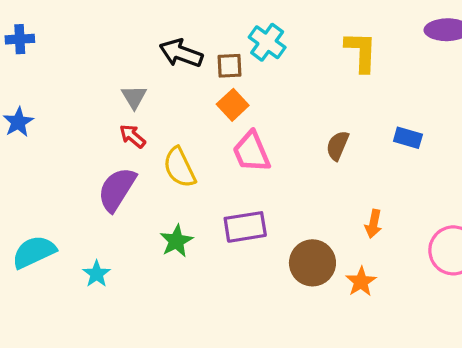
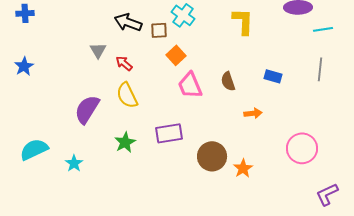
orange square: (233, 105) -> (176, 55), moved
red arrow: (133, 136) -> (124, 63), moved
brown semicircle: (338, 146) -> (228, 81), turned -42
pink trapezoid: (251, 152) -> (190, 85), moved
orange arrow: (373, 224) -> (253, 113), moved, turned -108

